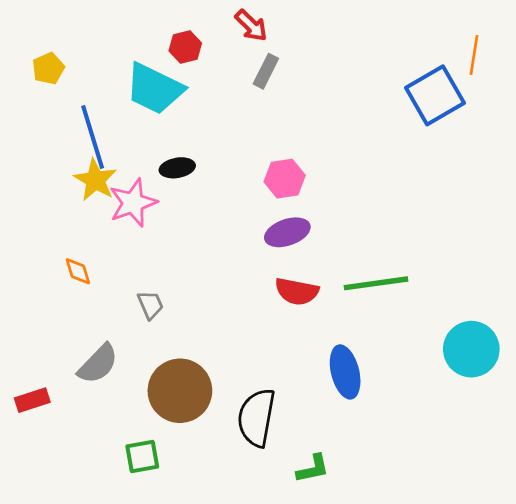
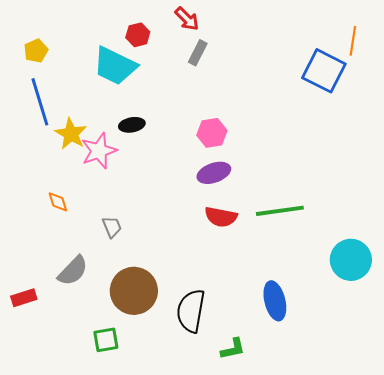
blue square: (435, 95) -> (324, 71), turned -33
blue line: (93, 137) -> (40, 102), moved
blue ellipse: (345, 372) -> (275, 301), moved

